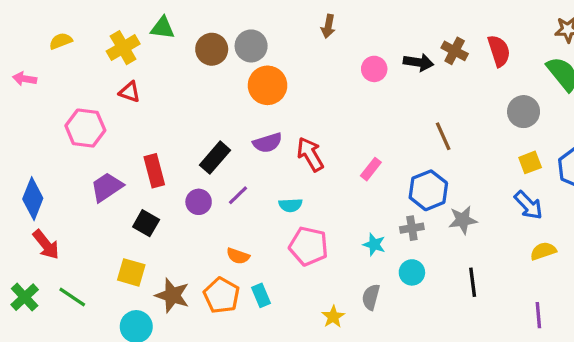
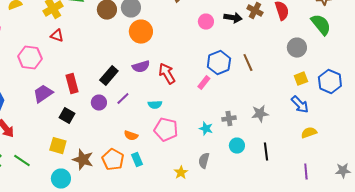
blue hexagon: (428, 190) -> (219, 63), moved
orange semicircle: (238, 256) -> (131, 136), moved
cyan circle: (412, 272) -> (237, 146), moved

